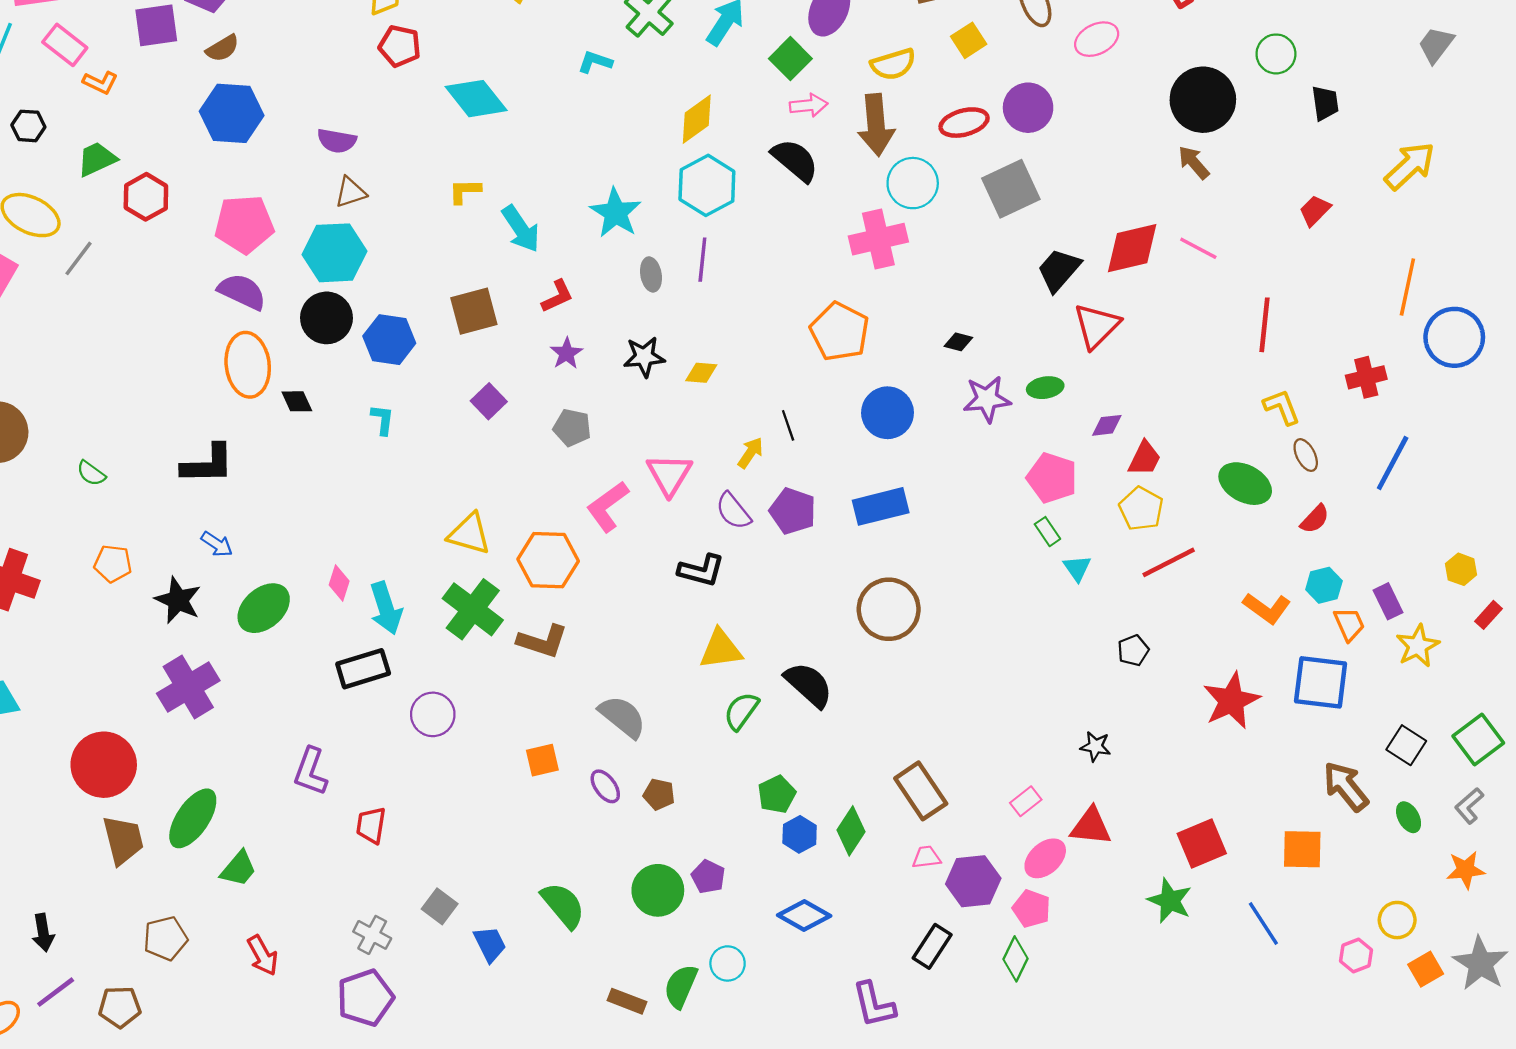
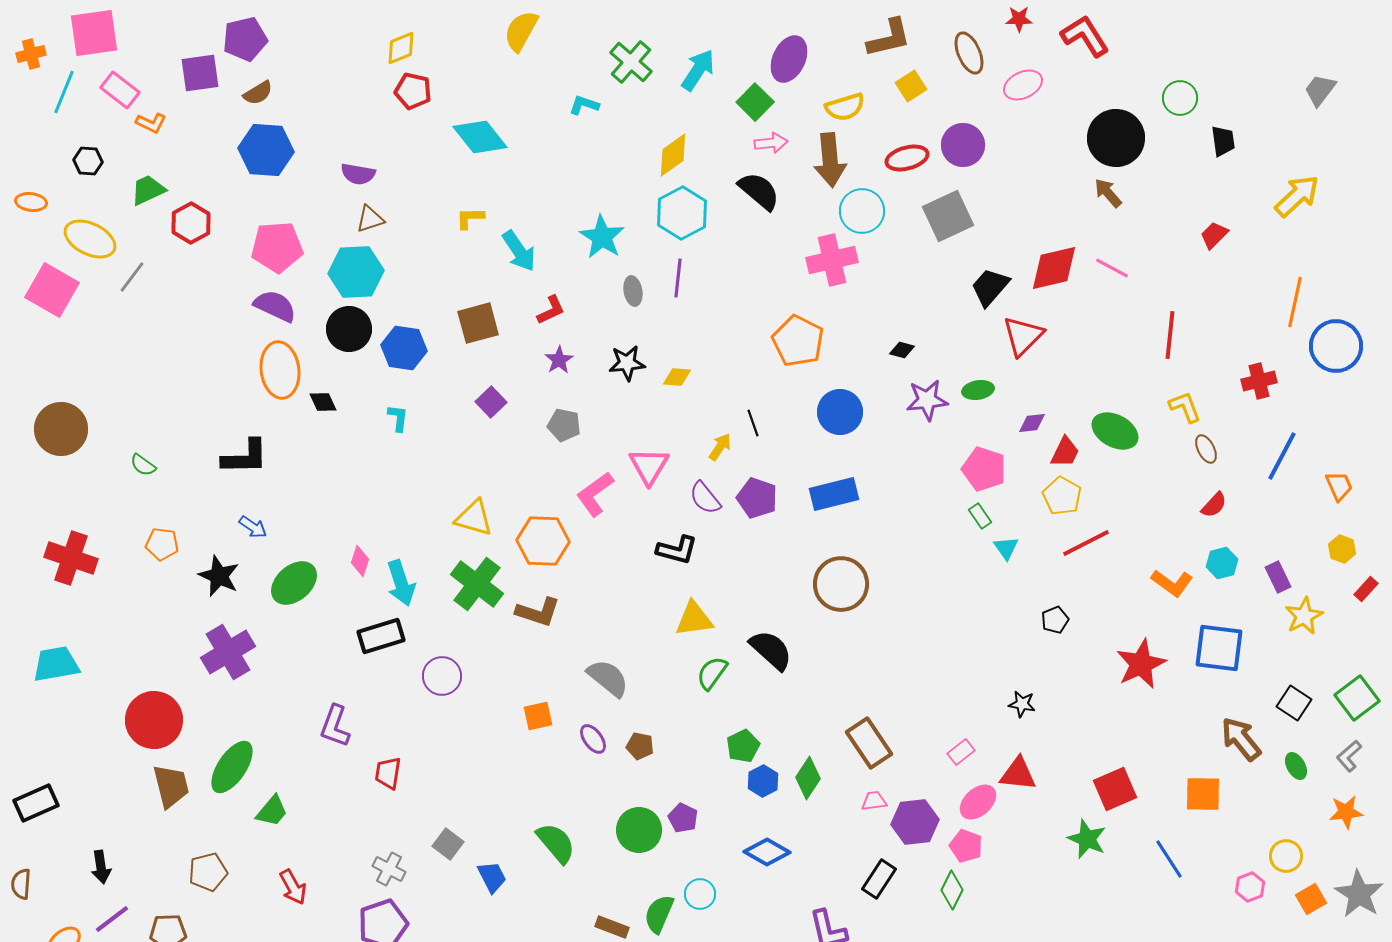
green ellipse: (1245, 484) -> (1115, 431), moved
orange trapezoid: (1349, 624) -> (1339, 486), moved

